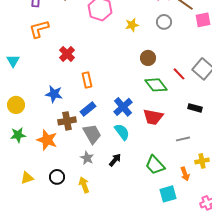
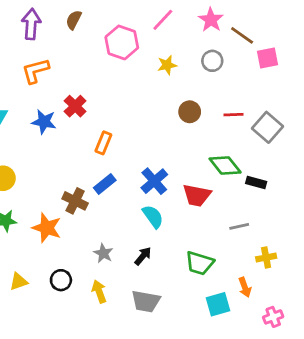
red line: (179, 74) -> (234, 115), moved, turned -48
orange rectangle: (87, 80) -> (103, 143), turned 35
green diamond: (156, 85) -> (225, 166), moved
blue star: (54, 94) -> (44, 122), moved
brown cross: (67, 121) -> (75, 201), turned 36
gray trapezoid: (92, 134) -> (146, 301), moved, turned 130
green trapezoid: (155, 165) -> (200, 263), turned -30
orange arrow: (185, 174) -> (245, 287), moved

